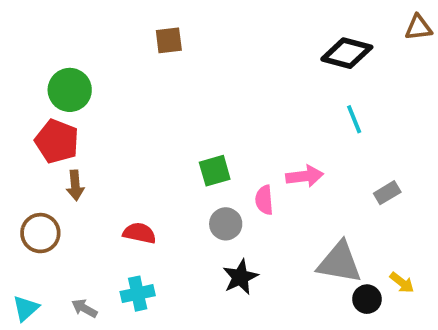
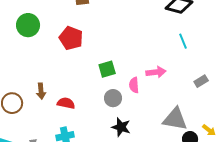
red pentagon: (57, 141) -> (71, 38), moved
brown arrow: (75, 185) -> (41, 91), moved
black star: (240, 277) -> (121, 127), turned -30

